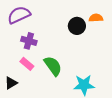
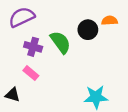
green semicircle: (53, 66) -> (60, 42), moved
black triangle: (11, 83) -> (13, 95), turned 48

